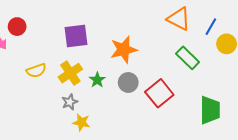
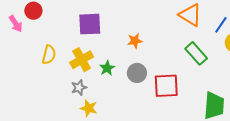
orange star: (124, 50) -> (135, 41), size x0.6
yellow semicircle: (36, 71) -> (49, 55), turned -60
red square: (159, 93) -> (166, 86), turned 32

